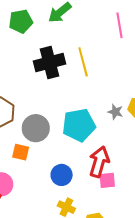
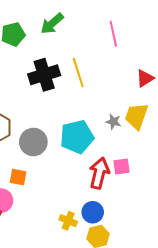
orange square: (21, 152) -> (18, 177), moved
blue circle: (62, 175) -> (93, 212), moved
pink square: (107, 180) -> (121, 167), moved

